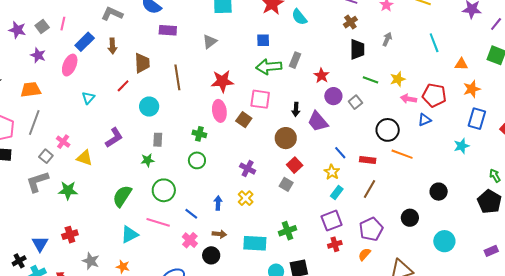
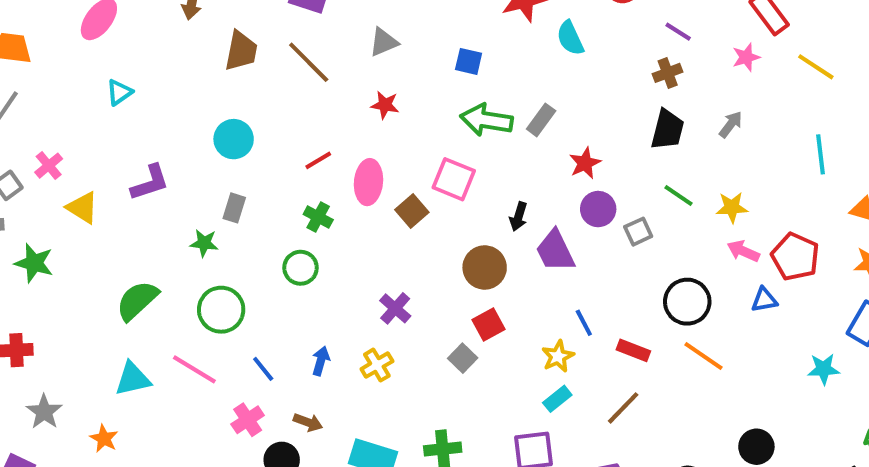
blue square: (263, 40) -> (469, 61), moved
brown line: (177, 77) -> (309, 62), moved, turned -50
red star: (222, 81) -> (385, 105), moved, size x0.6
red line: (123, 86) -> (318, 160), moved

